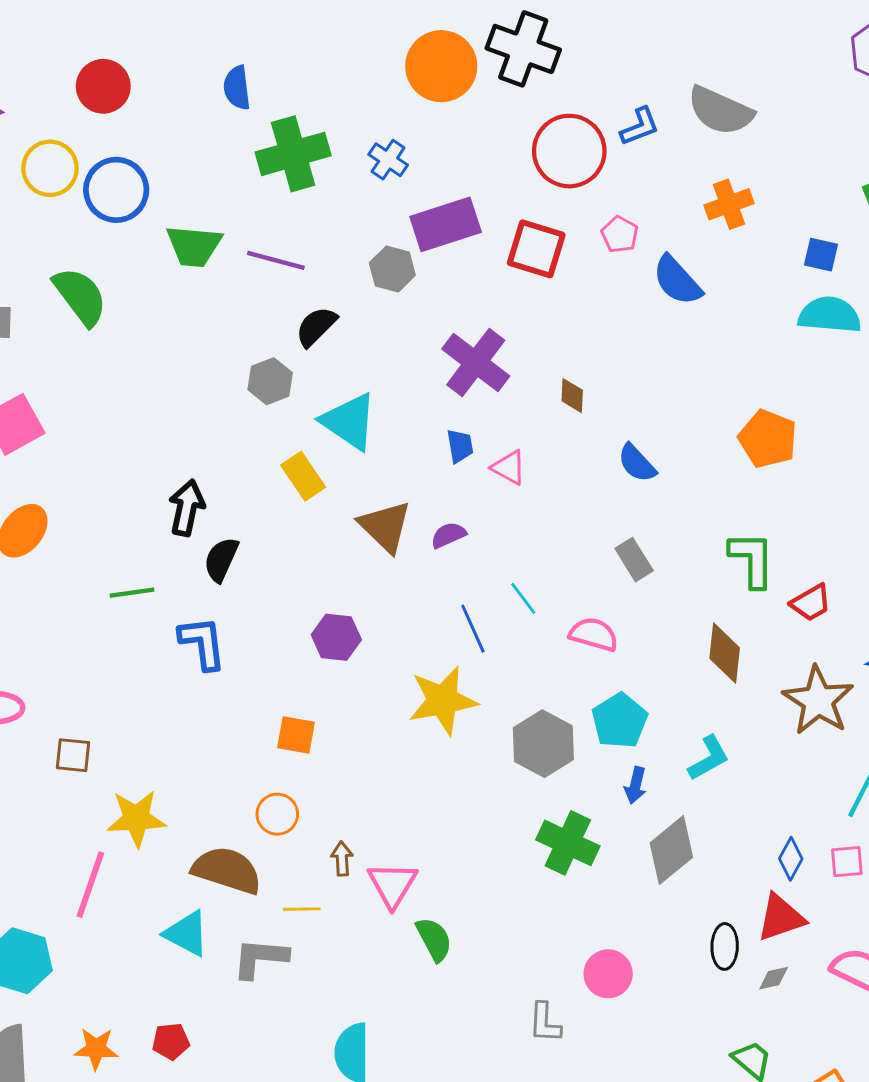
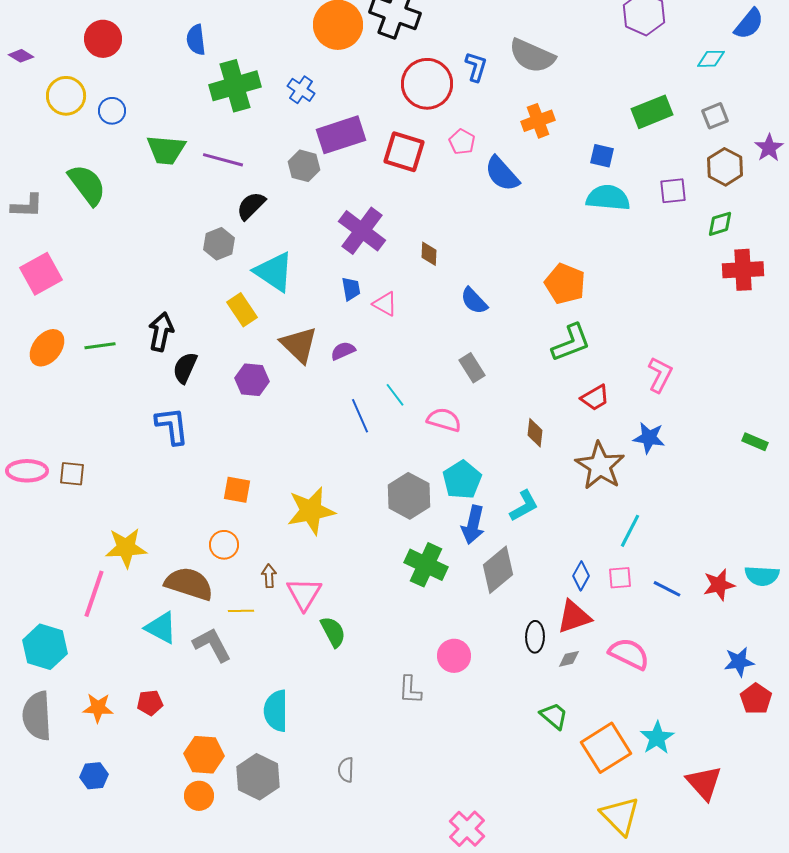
blue L-shape: (640, 127) -> (476, 67), turned -52
blue circle: (116, 190) -> (112, 111), size x0.6
green L-shape: (752, 560) -> (571, 343), moved, turned 69
green line: (132, 593) -> (100, 346), moved
purple hexagon: (336, 637) -> (252, 380), moved
brown diamond: (725, 653) -> (535, 433), size x0.7
yellow star: (443, 701) -> (311, 511), moved
brown square: (73, 755) -> (72, 474), moved
blue arrow: (635, 785) -> (473, 525), size x1.5
gray L-shape: (260, 958) -> (212, 645), turned 57

